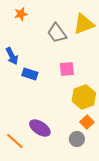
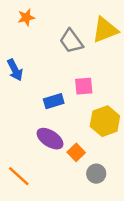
blue rectangle: (30, 74) -> (54, 101), moved, turned -35
orange square: (87, 122) -> (76, 152), moved
purple ellipse: (40, 128) -> (50, 139), moved

